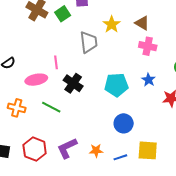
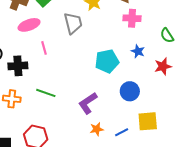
pink ellipse: (36, 80) -> (29, 25), moved
black cross: (73, 83) -> (18, 66), moved, turned -30
blue circle: (124, 123) -> (130, 91), moved
purple L-shape: (67, 148) -> (88, 103), moved

